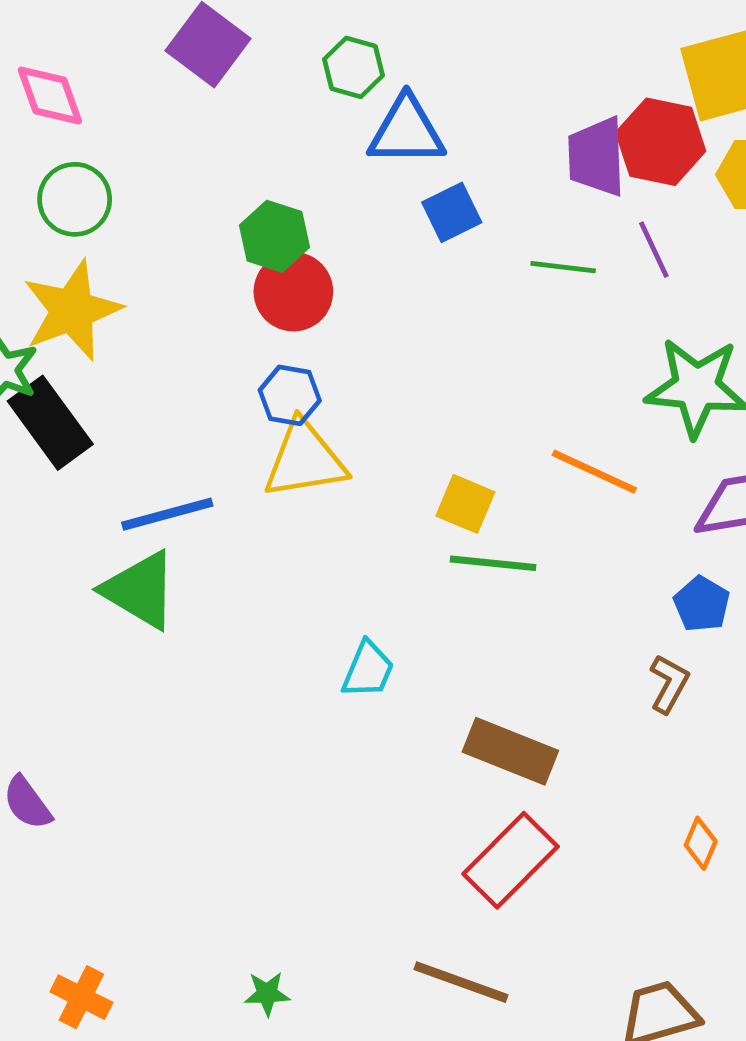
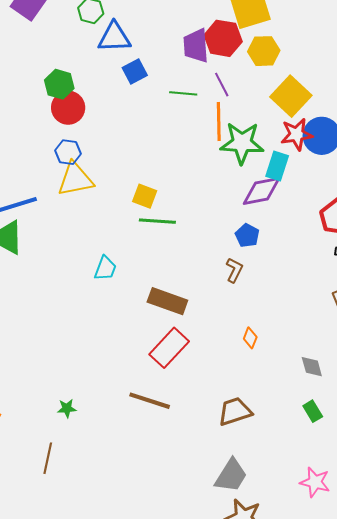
orange line: (594, 472) -> (219, 121), moved, turned 66

